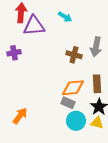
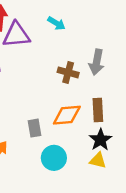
gray rectangle: (68, 103) -> (34, 128), moved, turned 56
cyan circle: (76, 121) -> (54, 158), moved

